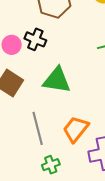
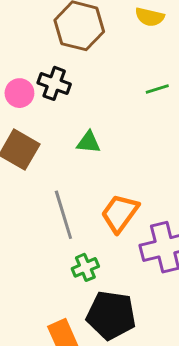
green triangle: (57, 80) -> (89, 142), size x0.6

